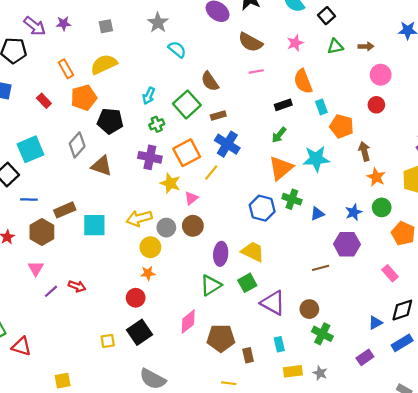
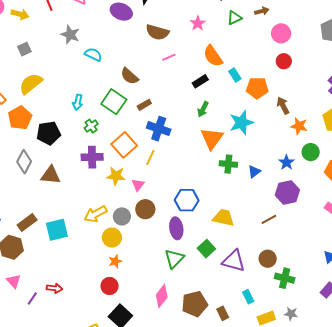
blue hexagon: (262, 208) -> (187, 200), moved
yellow trapezoid: (253, 252) -> (223, 218), moved

